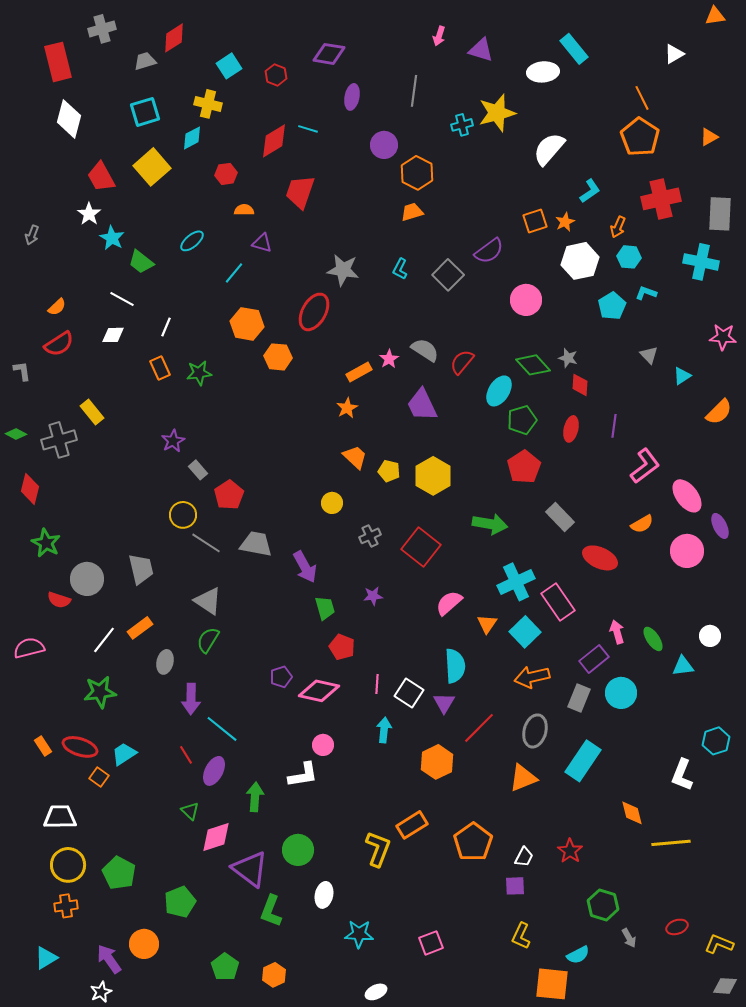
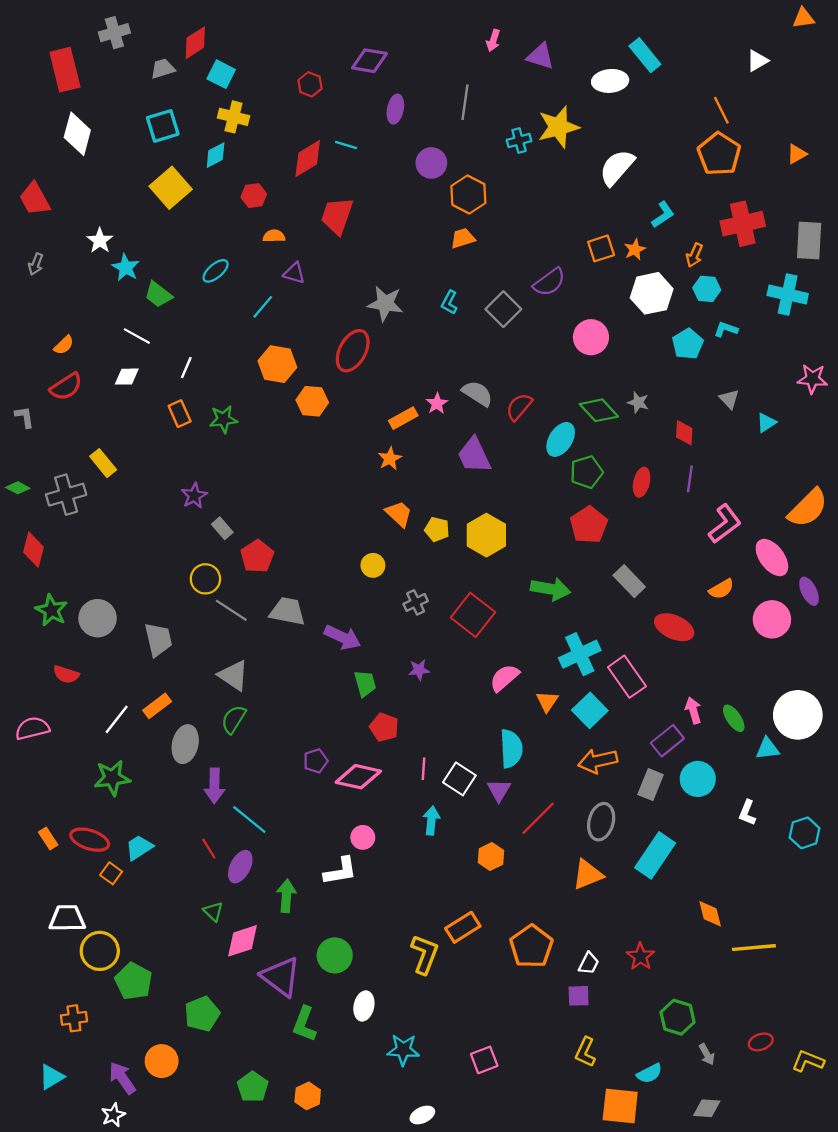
cyan square: (229, 66) -> (221, 74), moved, turned -30
red trapezoid: (101, 177) -> (35, 199), moved
red diamond: (580, 385) -> (684, 433), moved
orange semicircle: (719, 412) -> (808, 508), moved, size x1.4
purple arrow: (305, 567) -> (343, 637), turned -36
gray circle: (87, 579) -> (98, 618), moved
white circle: (710, 636) -> (798, 715), size x2.0
gray ellipse: (165, 662) -> (185, 744), size x1.4
orange hexagon: (437, 762) -> (491, 856), size x0.7
white L-shape: (682, 775) -> (747, 813), moved, size x0.7
yellow circle: (68, 865) -> (100, 951), moved
gray diamond: (725, 986) -> (707, 1108), moved

